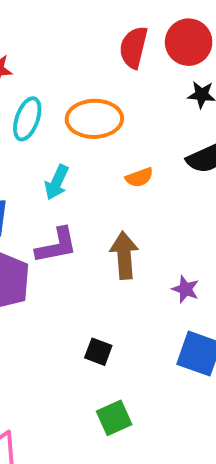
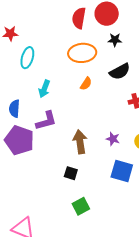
orange ellipse: (94, 119) -> (82, 53), moved
orange semicircle: (139, 177) -> (86, 84), turned -32
brown arrow: (124, 255) -> (80, 142), moved

